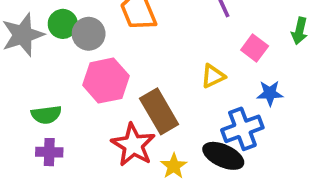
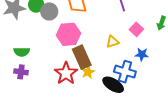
pink hexagon: (106, 81) -> (68, 34), moved
blue cross: (242, 129) -> (125, 72), turned 30
yellow star: (174, 166) -> (88, 72), moved

